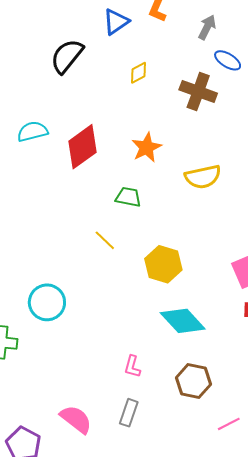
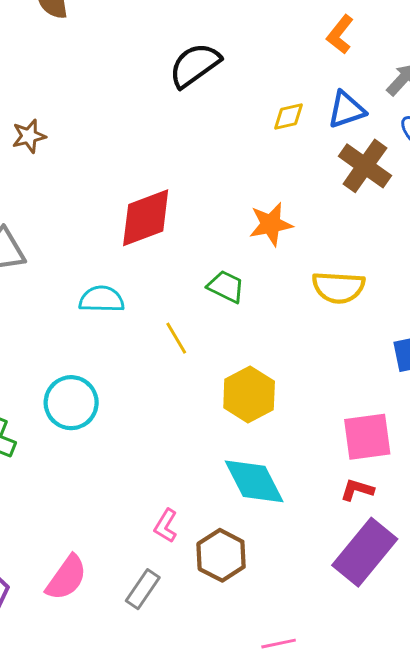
blue triangle: (116, 22) -> (346, 110), moved
cyan semicircle: (32, 131) -> (102, 299), moved
red diamond: (83, 147) -> (146, 218), moved
brown hexagon: (193, 381) -> (221, 555), moved
pink semicircle: (76, 419) -> (66, 578), turned 72

